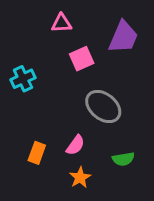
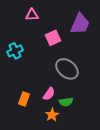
pink triangle: (62, 23) -> (32, 15), moved
green semicircle: (123, 159) -> (66, 102), moved

